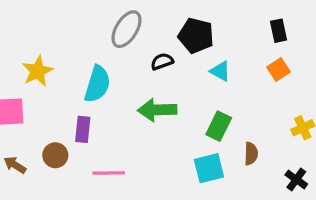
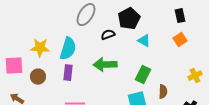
black pentagon: (196, 36) -> (129, 19), turned 30
yellow star: (38, 71) -> (40, 48), moved, turned 30
purple rectangle: (83, 129) -> (68, 73), moved
brown circle: (55, 155) -> (38, 77), moved

